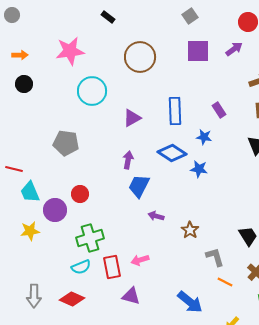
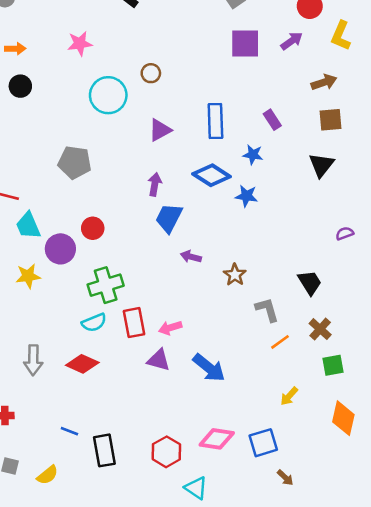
pink star: (70, 51) -> (80, 43), size x0.7
brown circle: (140, 57) -> (151, 73), moved, size x0.5
pink arrow: (140, 260) -> (170, 328), moved
orange line: (225, 282) -> (280, 342), turned -63
blue arrow: (190, 302) -> (209, 368), moved

